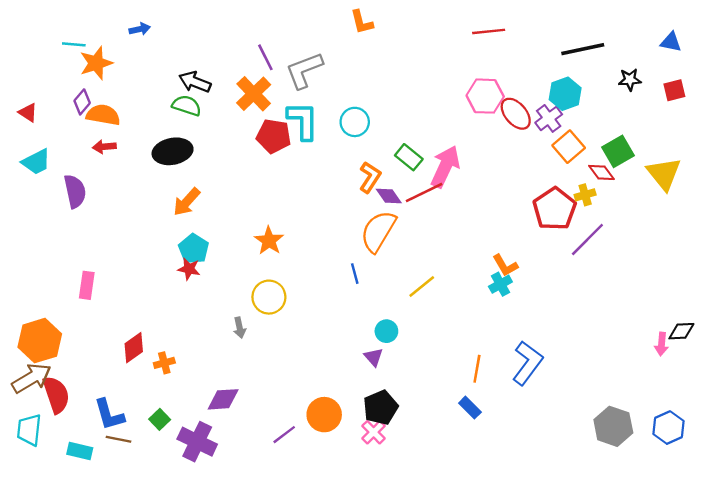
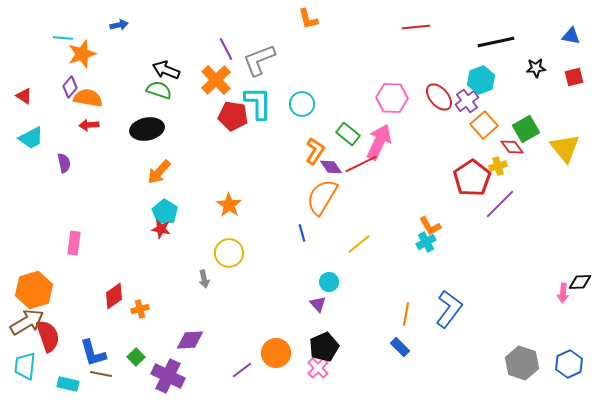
pink hexagon: (485, 96) -> (392, 98), moved
purple semicircle: (75, 191) -> (64, 163), size x0.7

